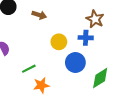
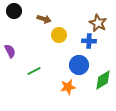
yellow circle: (59, 42) -> (59, 35), moved
orange star: (41, 85) -> (68, 87), moved

